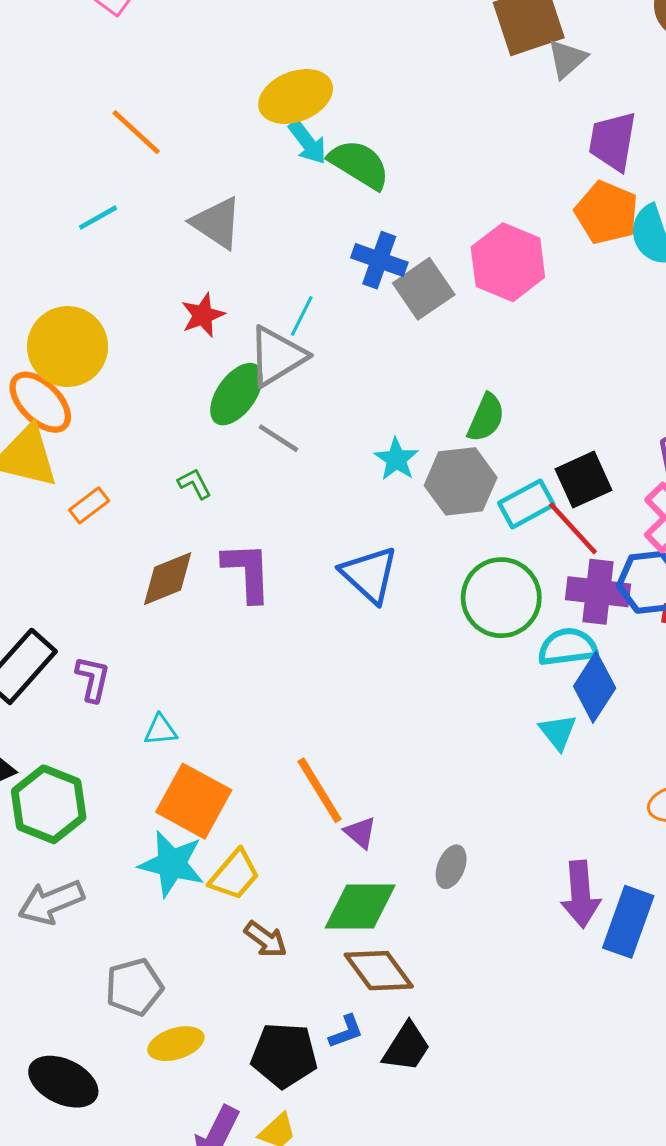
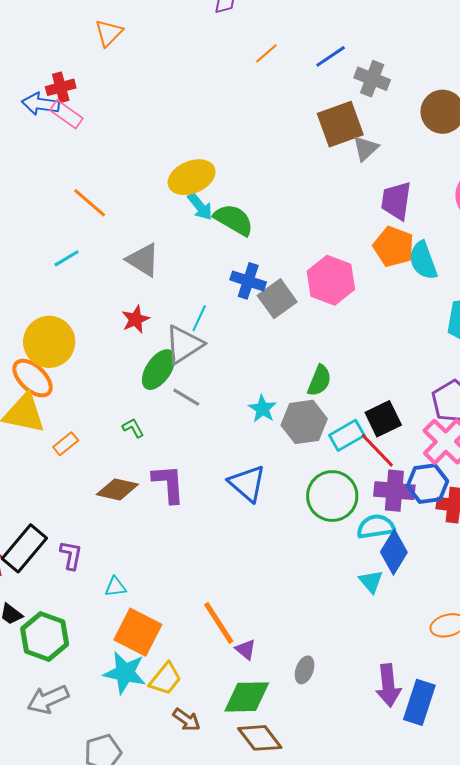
brown diamond: (168, 579) -> (117, 489), turned 36

